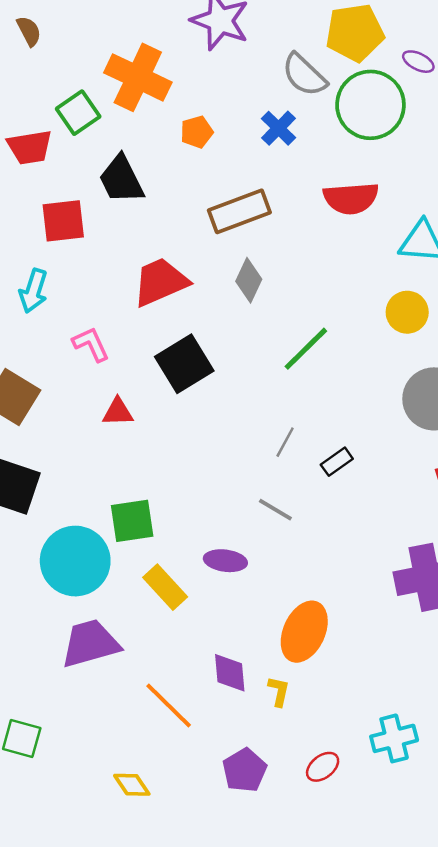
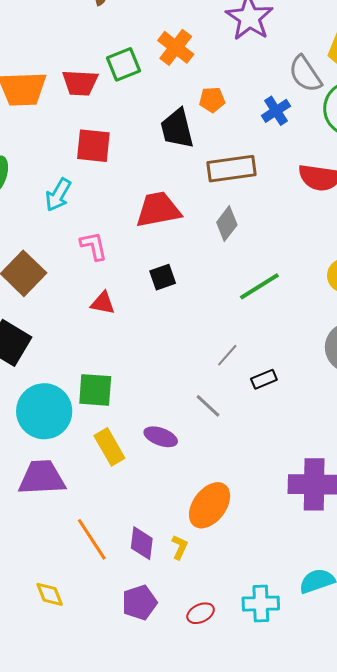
orange cross: (138, 77) -> (176, 47), size x0.7
black trapezoid: (121, 179) -> (177, 129), moved
black square: (184, 364) -> (163, 277), size x0.6
purple diamond: (230, 673) -> (142, 543), moved

